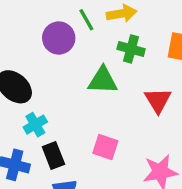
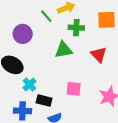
purple circle: (59, 38) -> (23, 34), moved
black rectangle: (53, 156) -> (44, 100), turned -42

